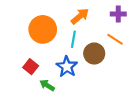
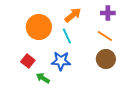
cyan line: (73, 39) -> (67, 36), turned -35
brown circle: (94, 54) -> (106, 59), moved
blue star: (67, 67) -> (61, 61), turned -30

